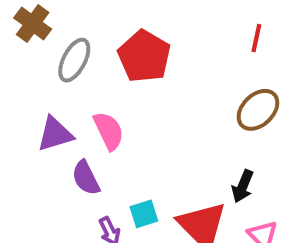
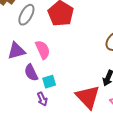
cyan square: (144, 214) -> (49, 82), moved

